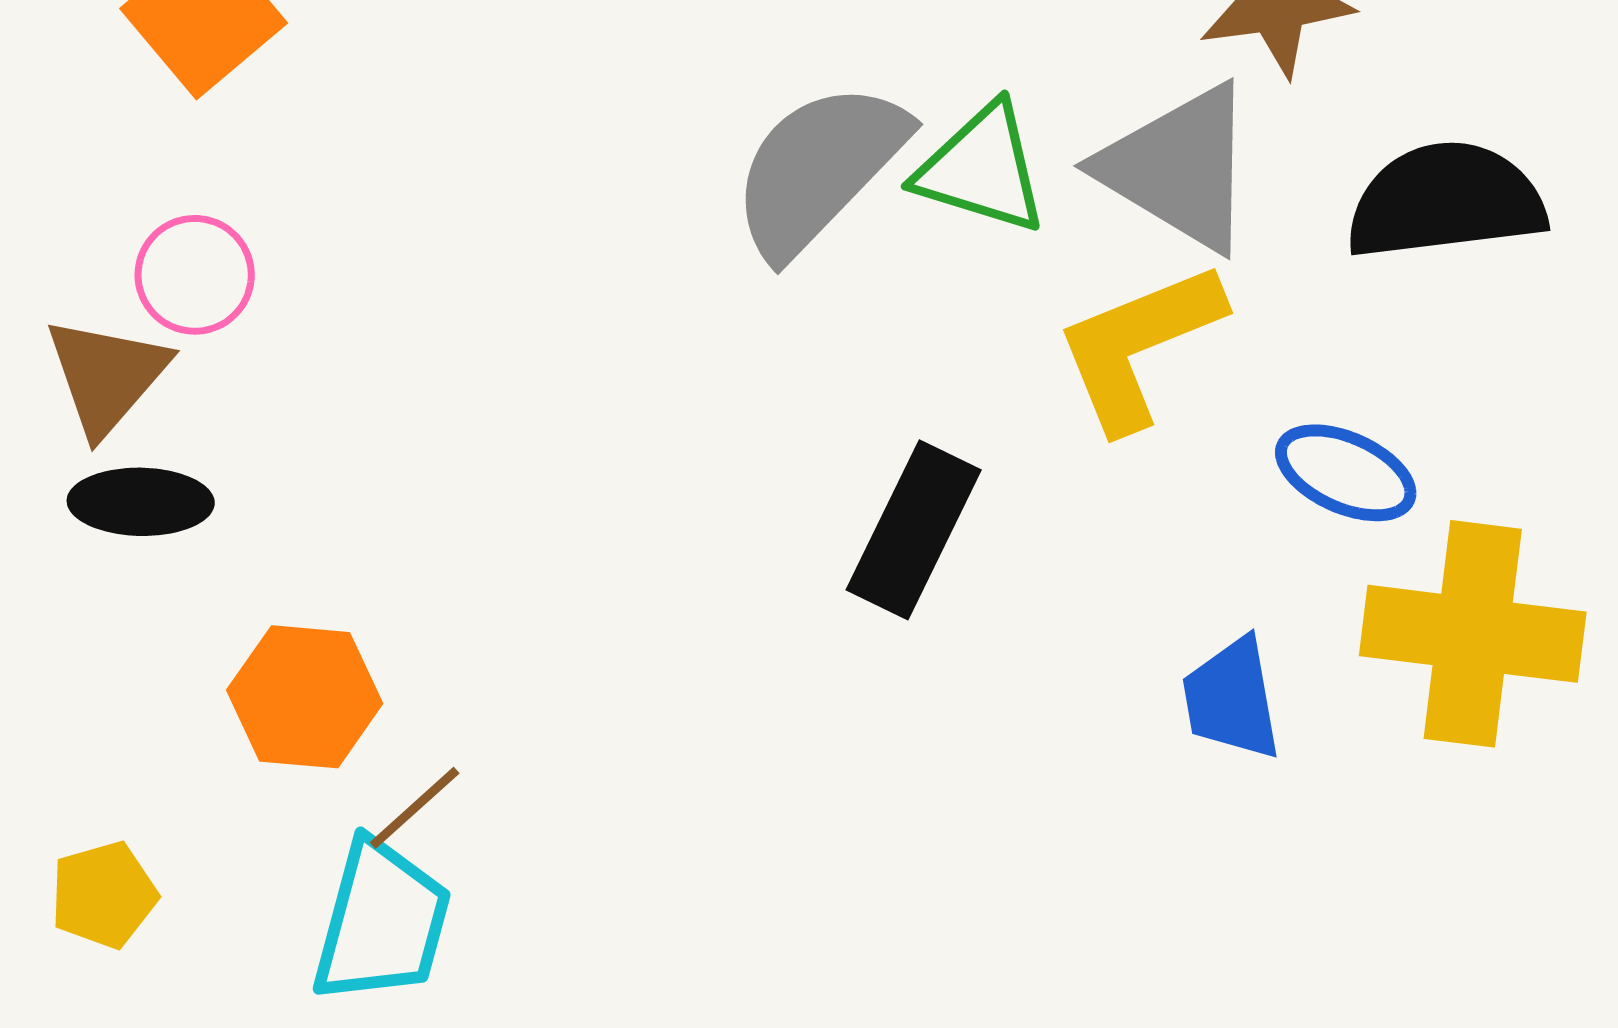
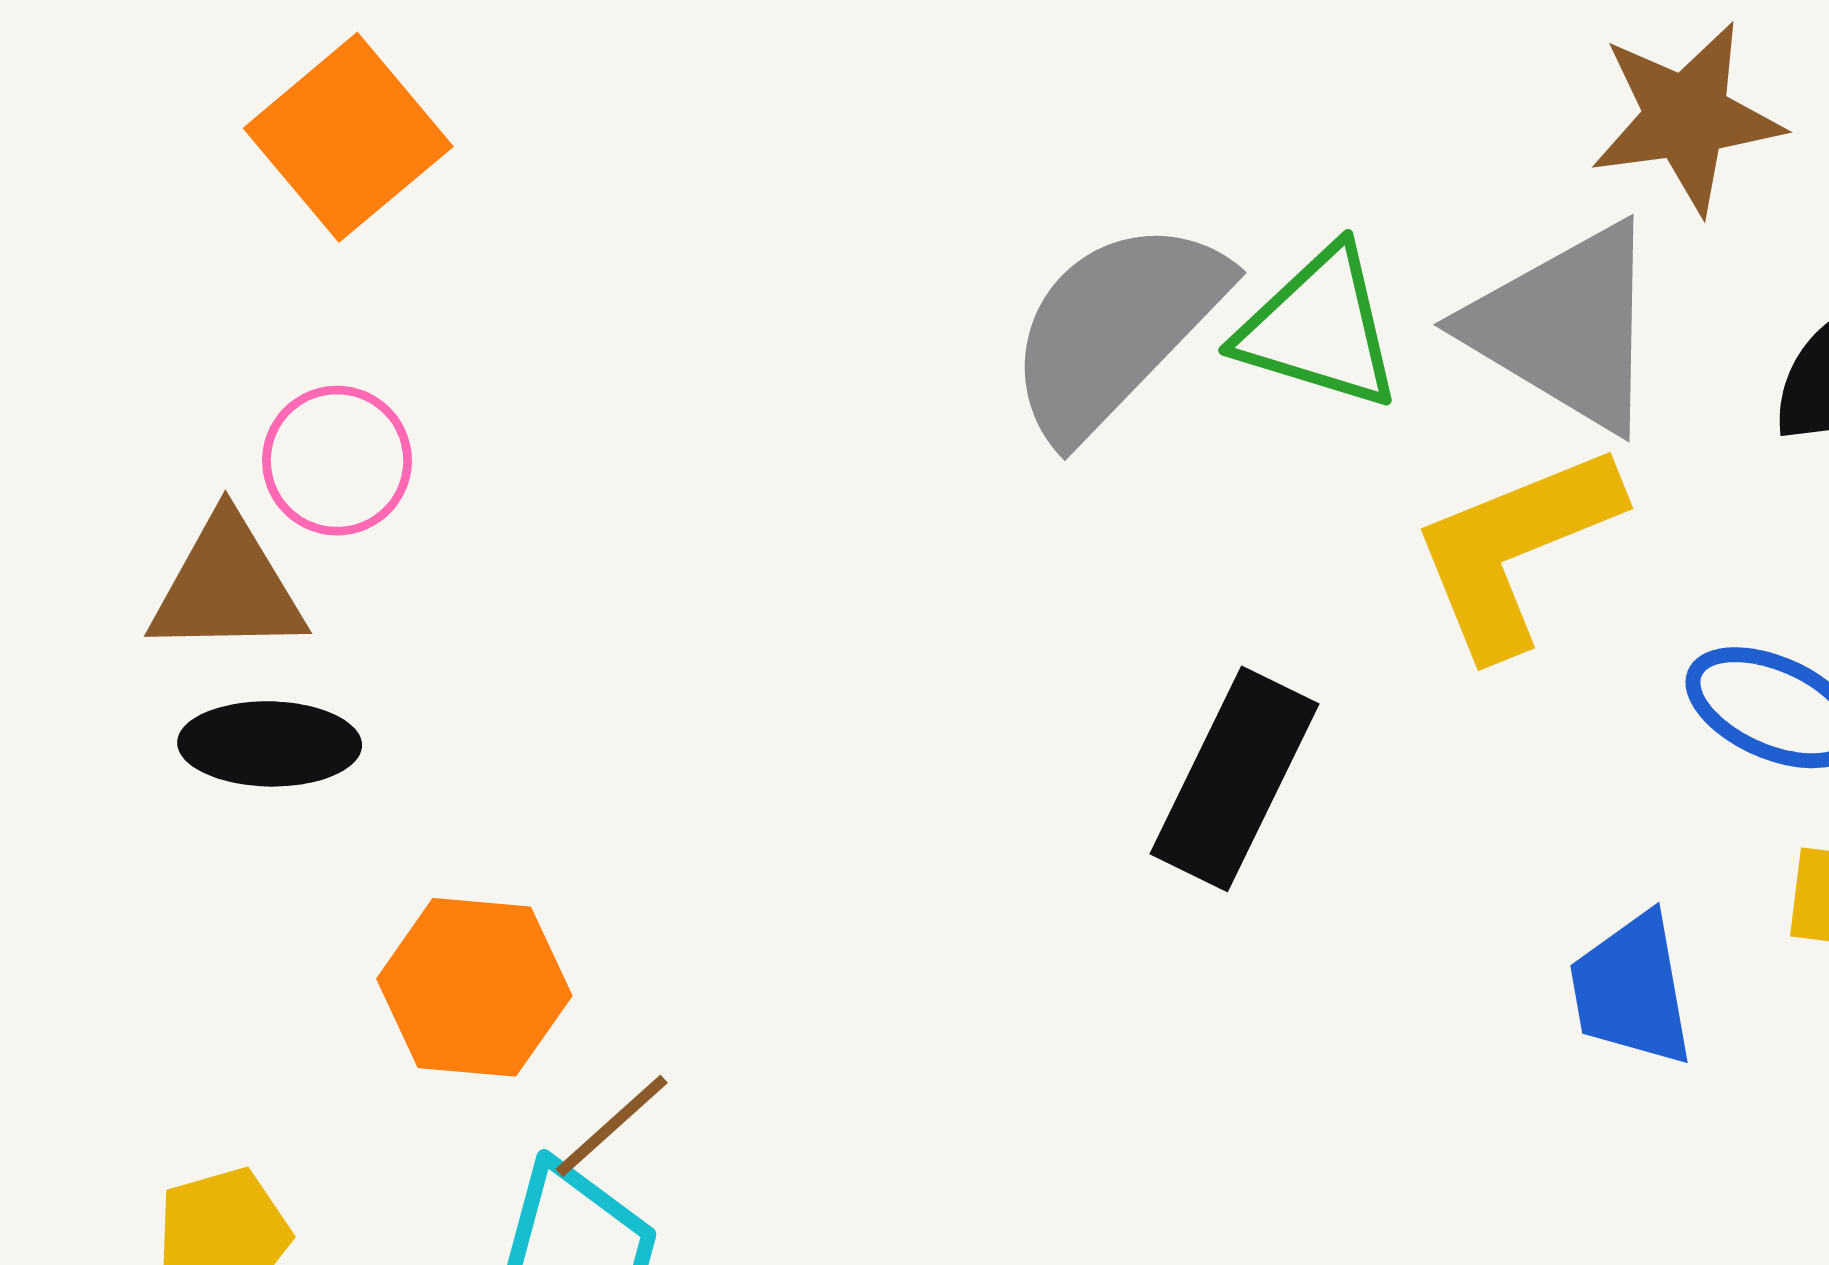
brown triangle: (107, 376) -> (227, 587), turned 48

